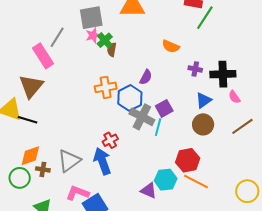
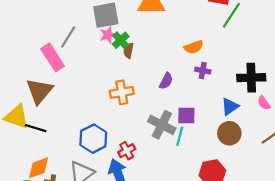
orange semicircle: (171, 46) -> (194, 47), turned -42
purple cross: (195, 69) -> (203, 71), moved
blue hexagon: (130, 98) -> (93, 139), moved
purple square: (164, 108) -> (186, 116), turned 30

